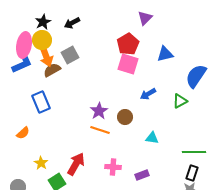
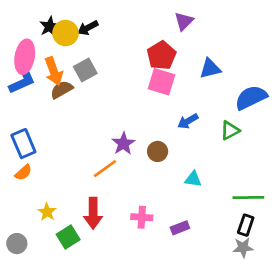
yellow circle: (42, 40) -> (65, 33), moved
blue semicircle: (196, 76) -> (251, 98), turned 30
blue rectangle: (41, 102) -> (23, 144), moved
orange line: (100, 130) -> (105, 169), moved, turned -54
red arrow: (76, 164) -> (93, 213), turned 150

